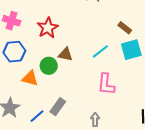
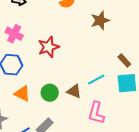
brown triangle: (65, 54) -> (74, 91), moved
green circle: (49, 66) -> (50, 93), moved

